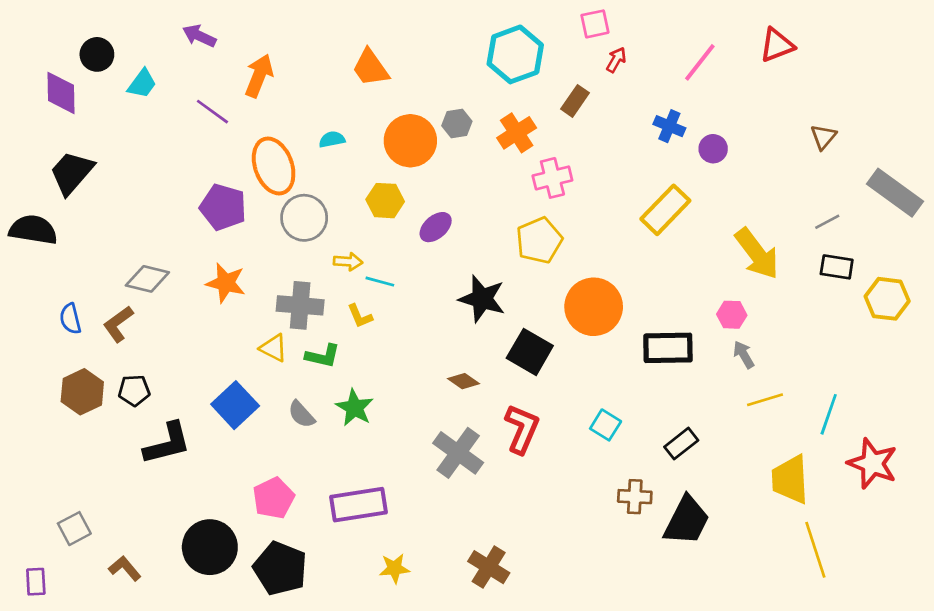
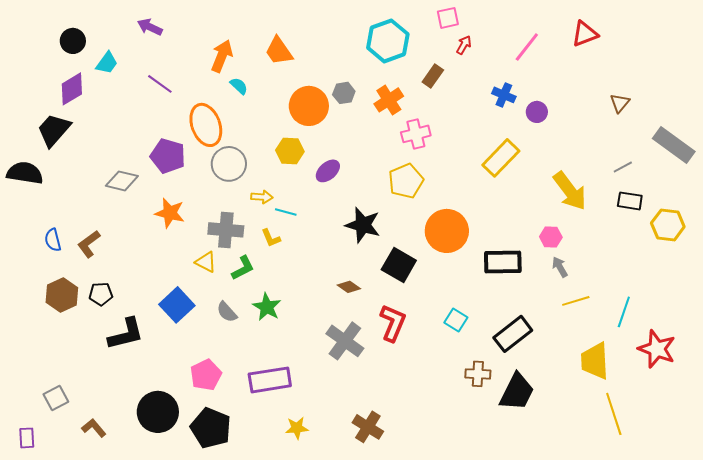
orange arrow: (259, 76) -> (222, 56), moved
purple diamond: (61, 93) -> (72, 89), moved, turned 60
cyan semicircle: (332, 139) -> (239, 86), moved, turned 54
gray diamond: (147, 279) -> (122, 181), moved
green L-shape: (323, 356) -> (243, 268), turned -40
black rectangle: (681, 444) -> (513, 334), size x1.5

